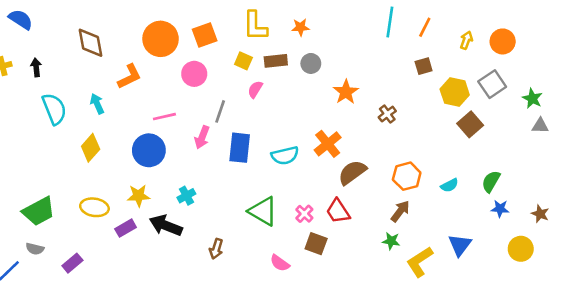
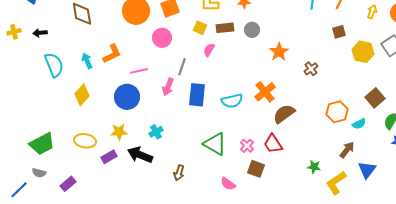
black arrow: (36, 67) -> (40, 33), turned -88
orange L-shape: (129, 76) -> (112, 54), moved
brown square: (470, 124) -> (375, 98), moved
orange hexagon: (407, 176) -> (337, 112), moved
brown arrow: (400, 211) -> (347, 150), moved

